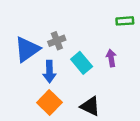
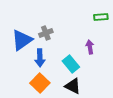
cyan rectangle: (82, 63) -> (71, 64), moved

